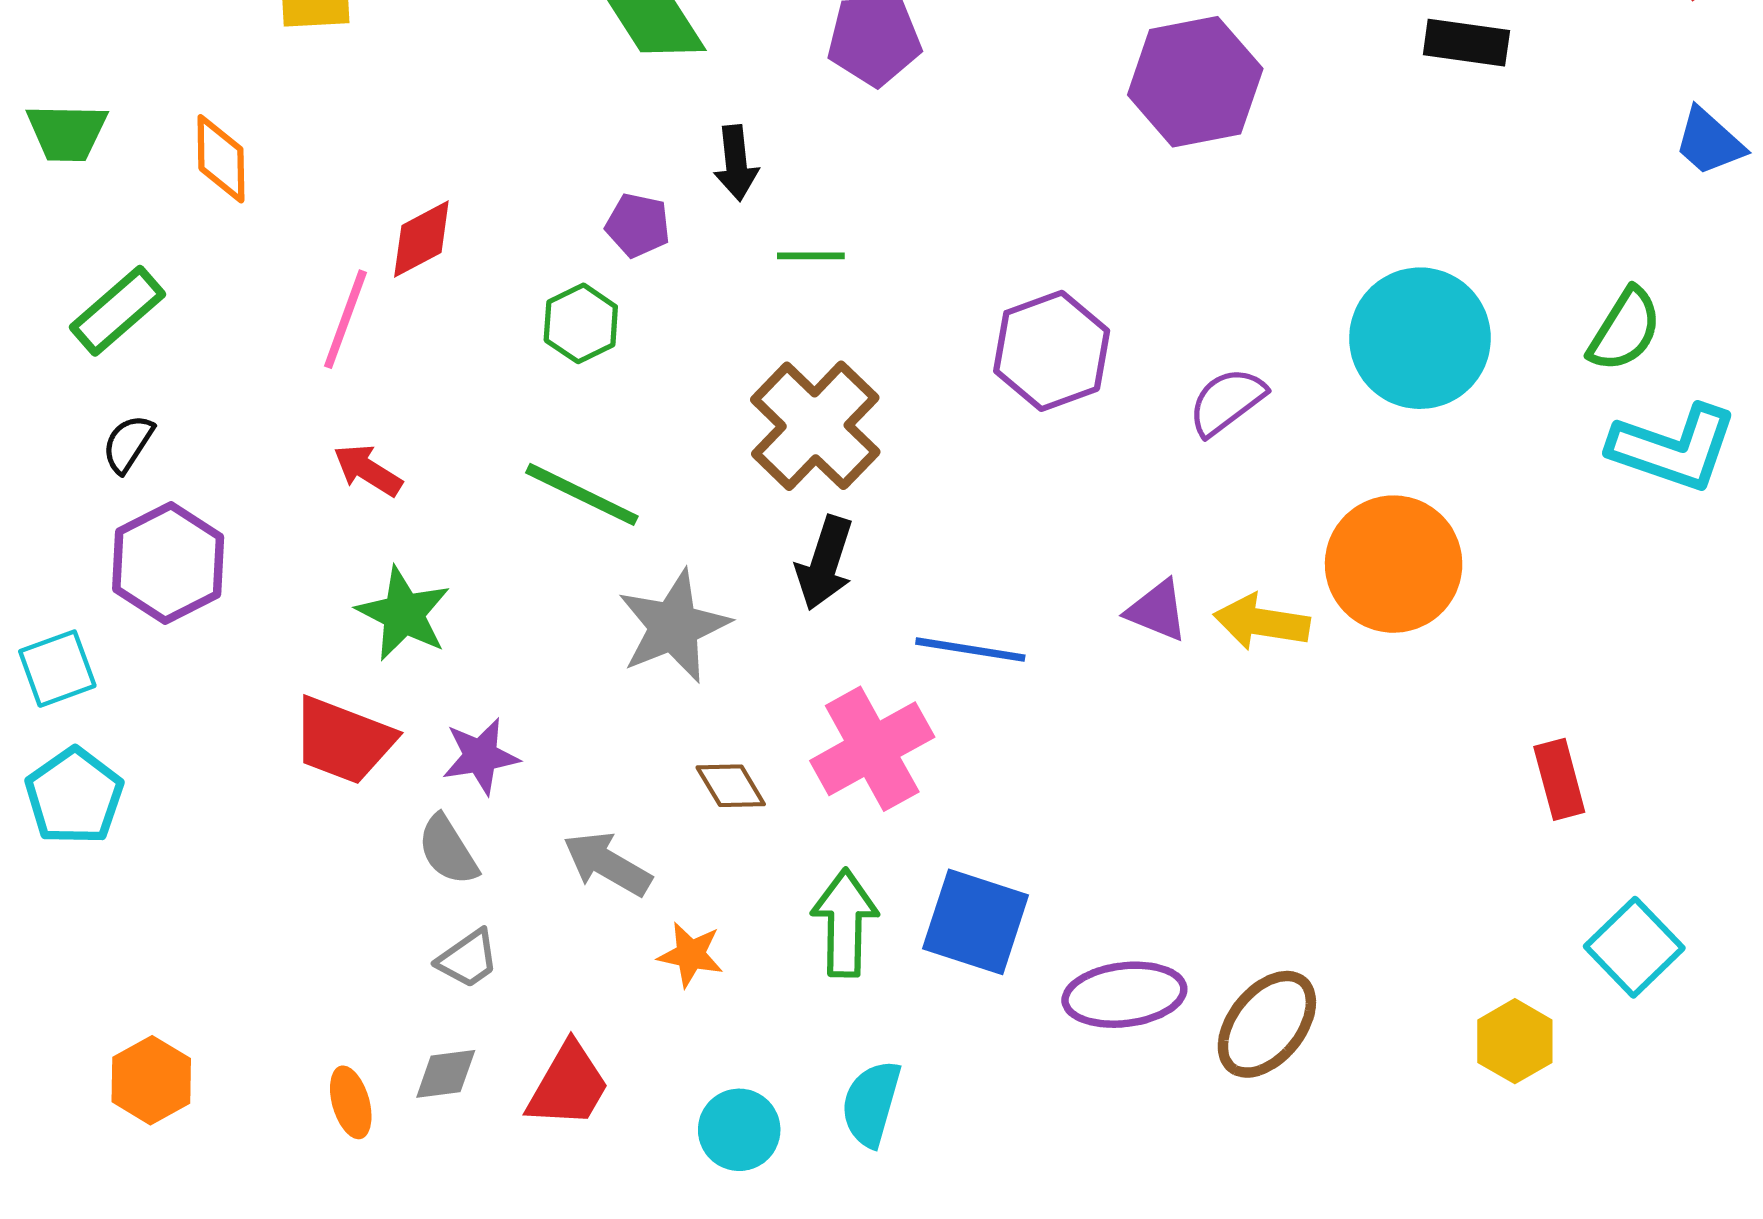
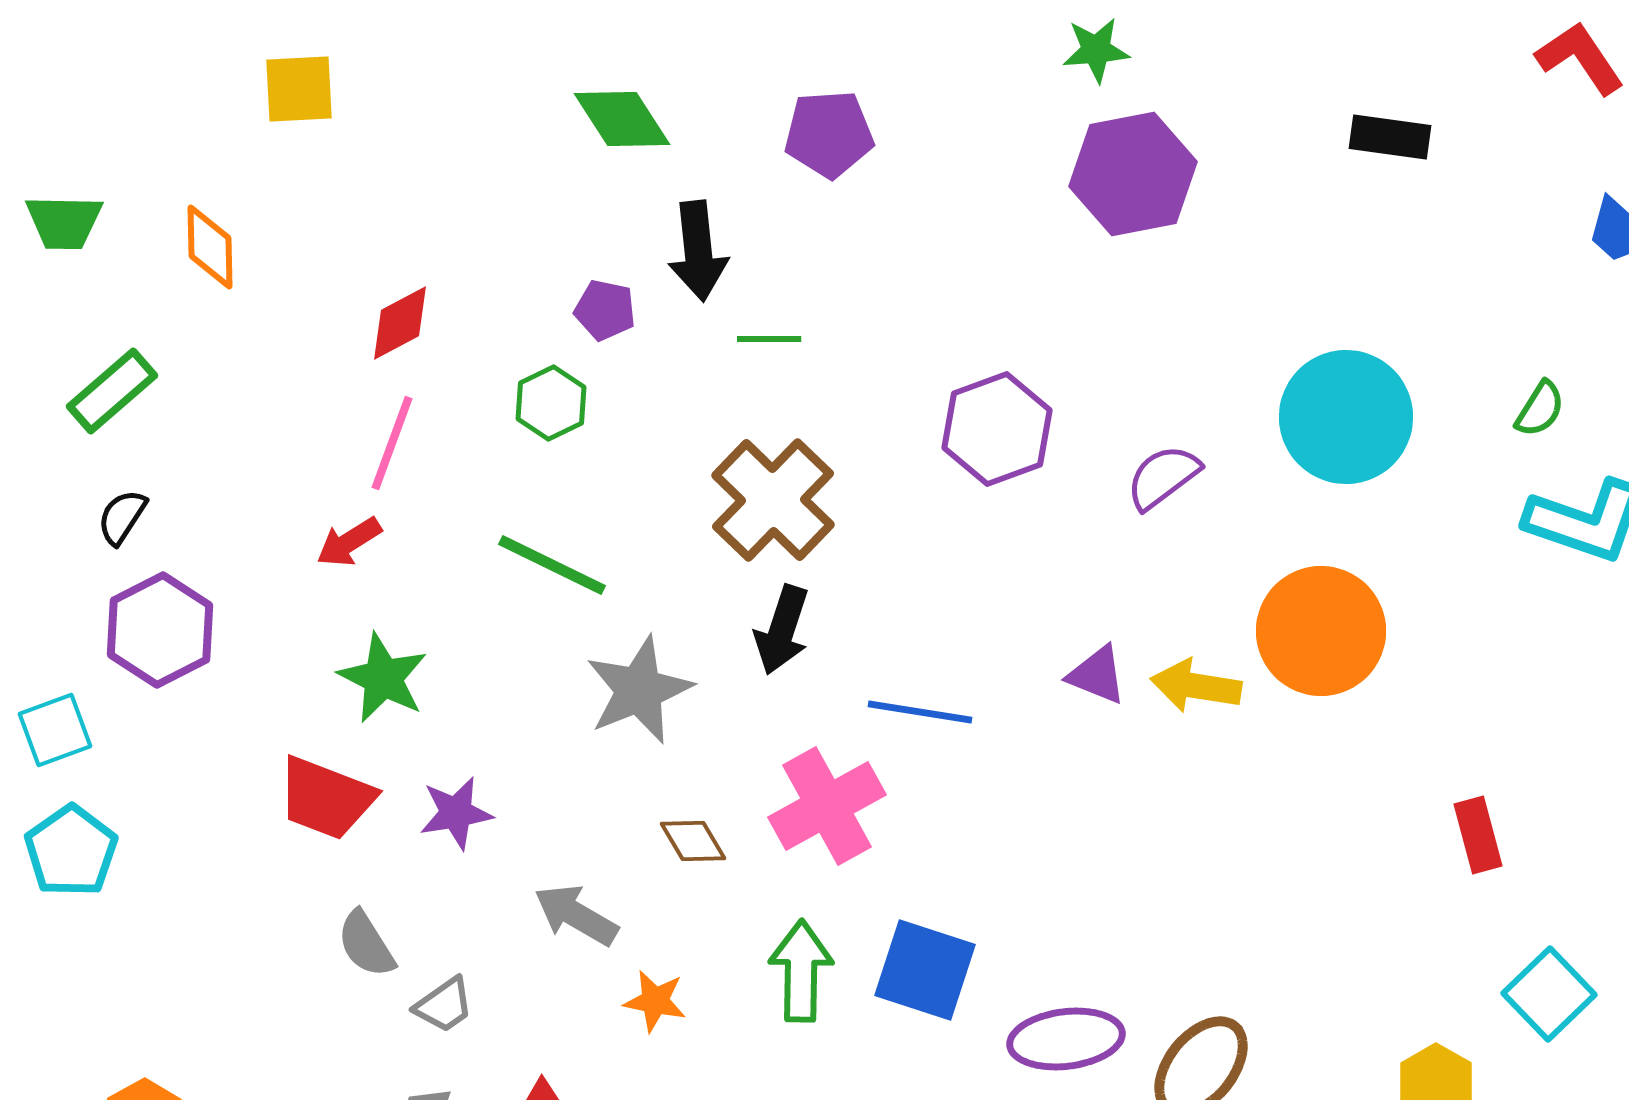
black arrow: (736, 163) -> (698, 251), size x1.4
pink line: (345, 319) -> (392, 443), moved
green semicircle: (1625, 330) -> (1540, 409), size x0.7
red arrow: (368, 470) -> (349, 542), turned -64
gray semicircle: (448, 850) -> (366, 944), moved

